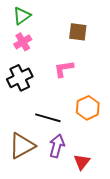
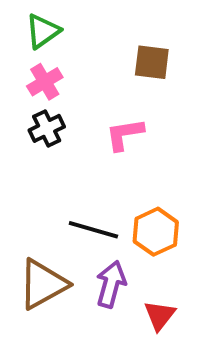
black cross: (20, 78) -> (47, 128), moved, size x0.7
orange hexagon: (88, 108) -> (156, 232), moved

